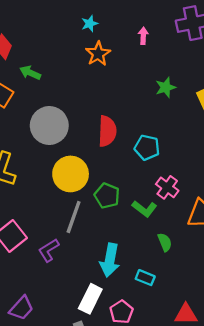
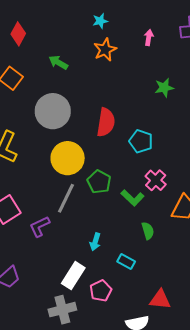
green arrow: (30, 73) -> (58, 62), moved
cyan arrow: (110, 260) -> (95, 242), size x0.6

